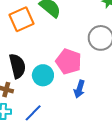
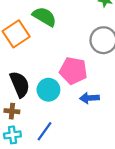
blue arrow: (79, 89) -> (89, 98), turned 78

